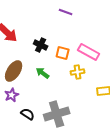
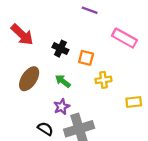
pink rectangle: (89, 52) -> (124, 38), moved
purple star: (12, 95) -> (62, 107), moved

